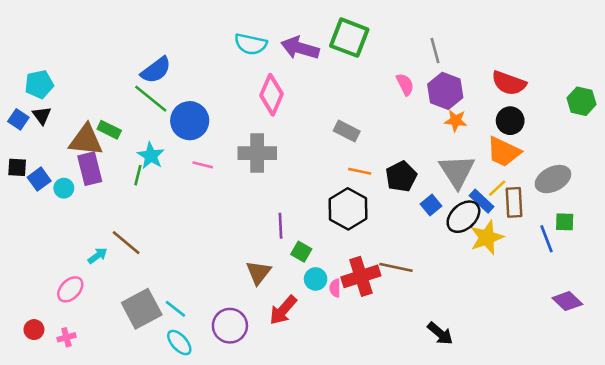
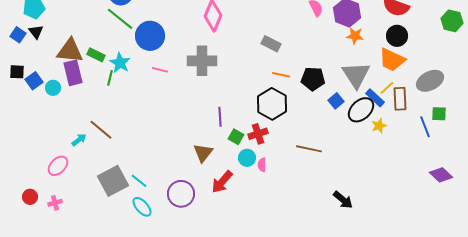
green rectangle: (109, 130) -> (96, 55), moved
black pentagon: (401, 176) -> (313, 79), turned 30
yellow star: (487, 237) -> (379, 126), size x0.6
red cross: (361, 276) -> (258, 134), moved, size x0.7

